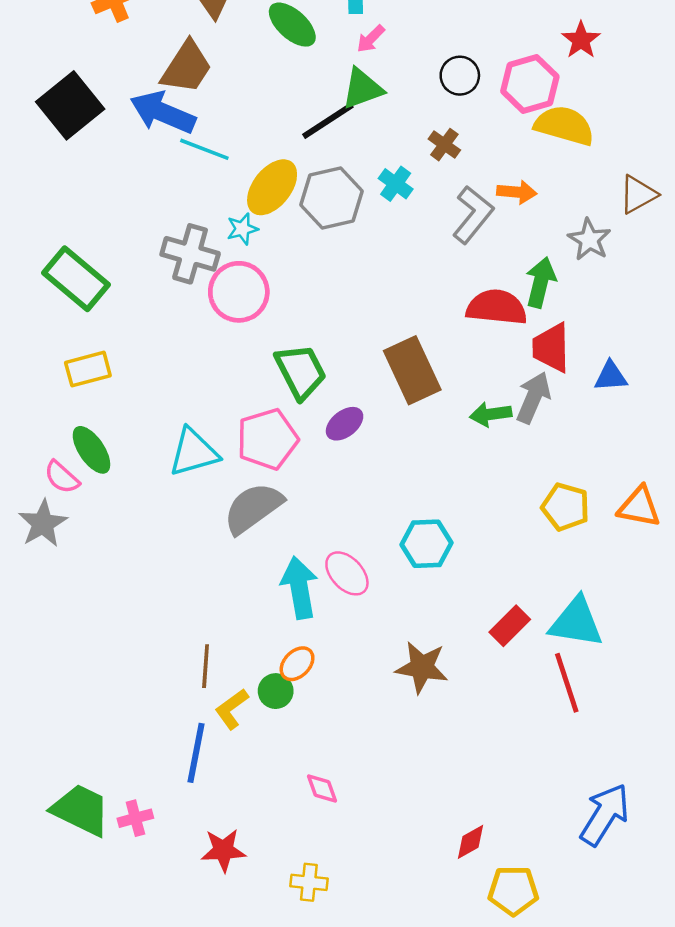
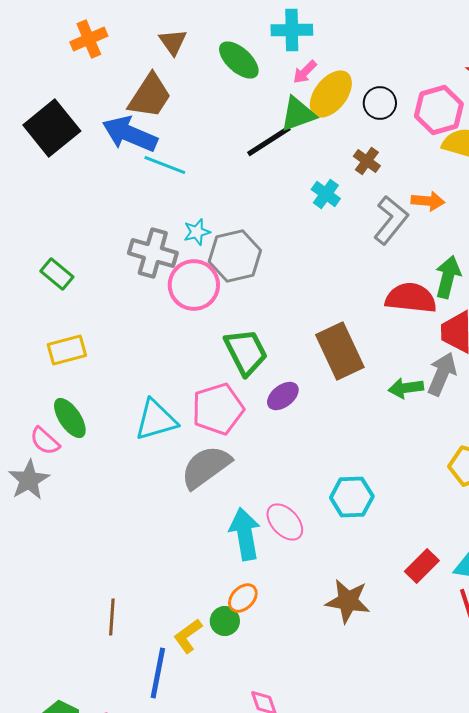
yellow ellipse: (272, 187) -> (331, 94), moved
gray hexagon: (331, 198) -> (235, 256), moved
green rectangle: (76, 279) -> (57, 274), size x0.6
brown line: (206, 666) -> (112, 617), moved

